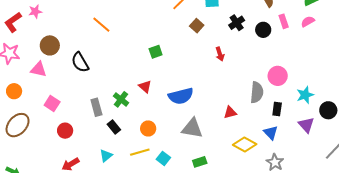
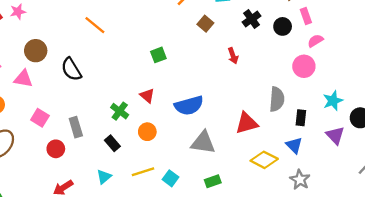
pink semicircle: (308, 22) -> (315, 41), moved
pink circle: (278, 76) -> (304, 66), moved
gray rectangle: (96, 107) -> (76, 127), moved
red triangle: (230, 112) -> (247, 123), size x1.5
orange circle: (148, 128) -> (147, 132), moved

